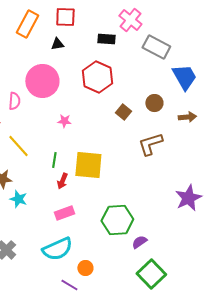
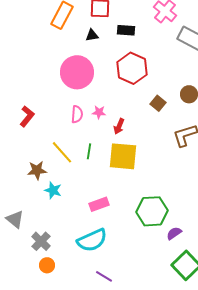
black rectangle: (106, 39) -> (126, 30), moved
pink semicircle: (14, 101) -> (77, 114), moved
yellow line: (18, 146) -> (62, 152), moved
red arrow: (62, 181) -> (119, 126), moved
orange circle: (85, 268) -> (47, 265), moved

